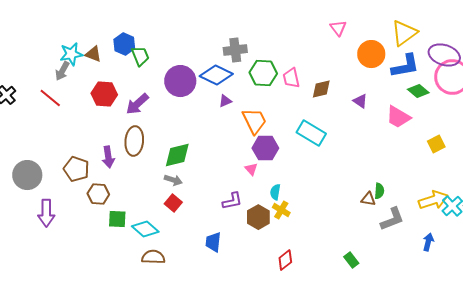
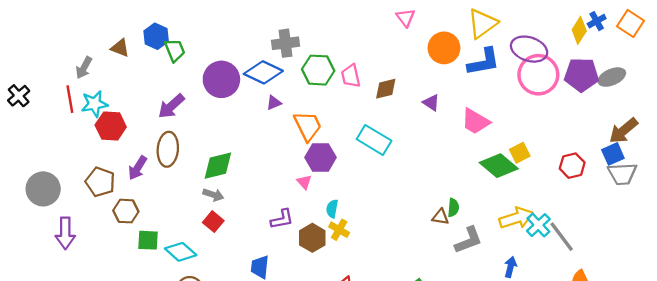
cyan star: (71, 54) -> (94, 104), moved
green diamond: (418, 91) -> (499, 166), moved, size x1.5
red hexagon: (104, 94) -> (111, 126), moved
red line: (50, 98) -> (70, 99), turned 40
purple arrow: (108, 157) -> (138, 168), turned 40

